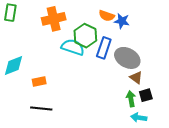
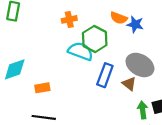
orange cross: (54, 19) -> (69, 19), moved, size x0.6
blue rectangle: (104, 48) -> (105, 75), moved
brown triangle: (136, 78) -> (129, 84), moved

